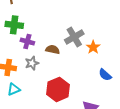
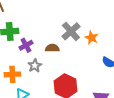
purple cross: (27, 41) -> (26, 45), turned -32

